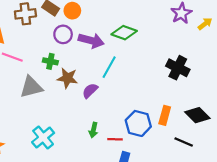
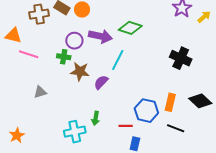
purple circle: (63, 34) -> (74, 41), moved
gray triangle: (31, 87) -> (40, 92), moved, size x0.6
green arrow: (93, 130) -> (96, 118), moved
cyan cross: (43, 137) -> (75, 132), moved, turned 30
black line: (184, 142) -> (176, 128), moved

